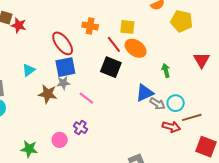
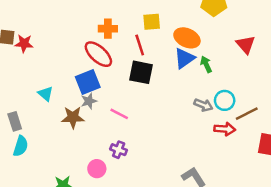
red ellipse: (63, 43) -> (98, 54), moved
red line: (114, 44) -> (140, 45), turned 30
orange ellipse: (136, 48) -> (187, 38), moved
cyan triangle: (29, 70) -> (45, 94), turned -32
blue triangle: (145, 93) -> (184, 58), moved

